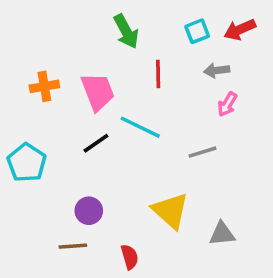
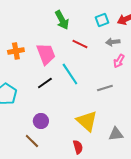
red line: (158, 74) -> (80, 44), turned -63
cyan line: (140, 127) -> (70, 74), turned 30
brown line: (73, 246) -> (32, 141), turned 49
red semicircle: (130, 257) -> (78, 147), moved

